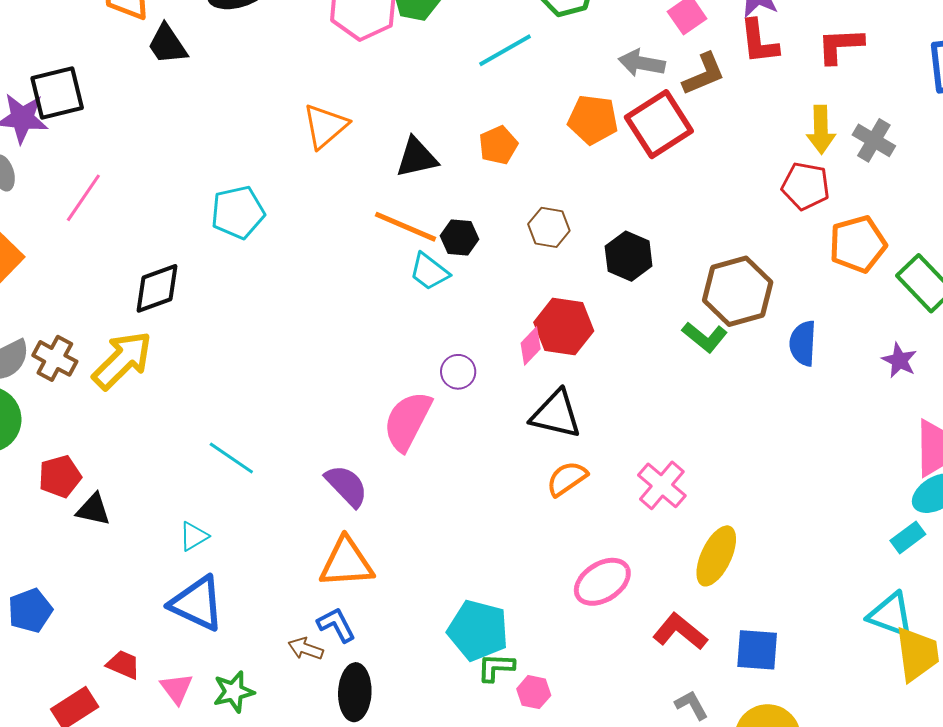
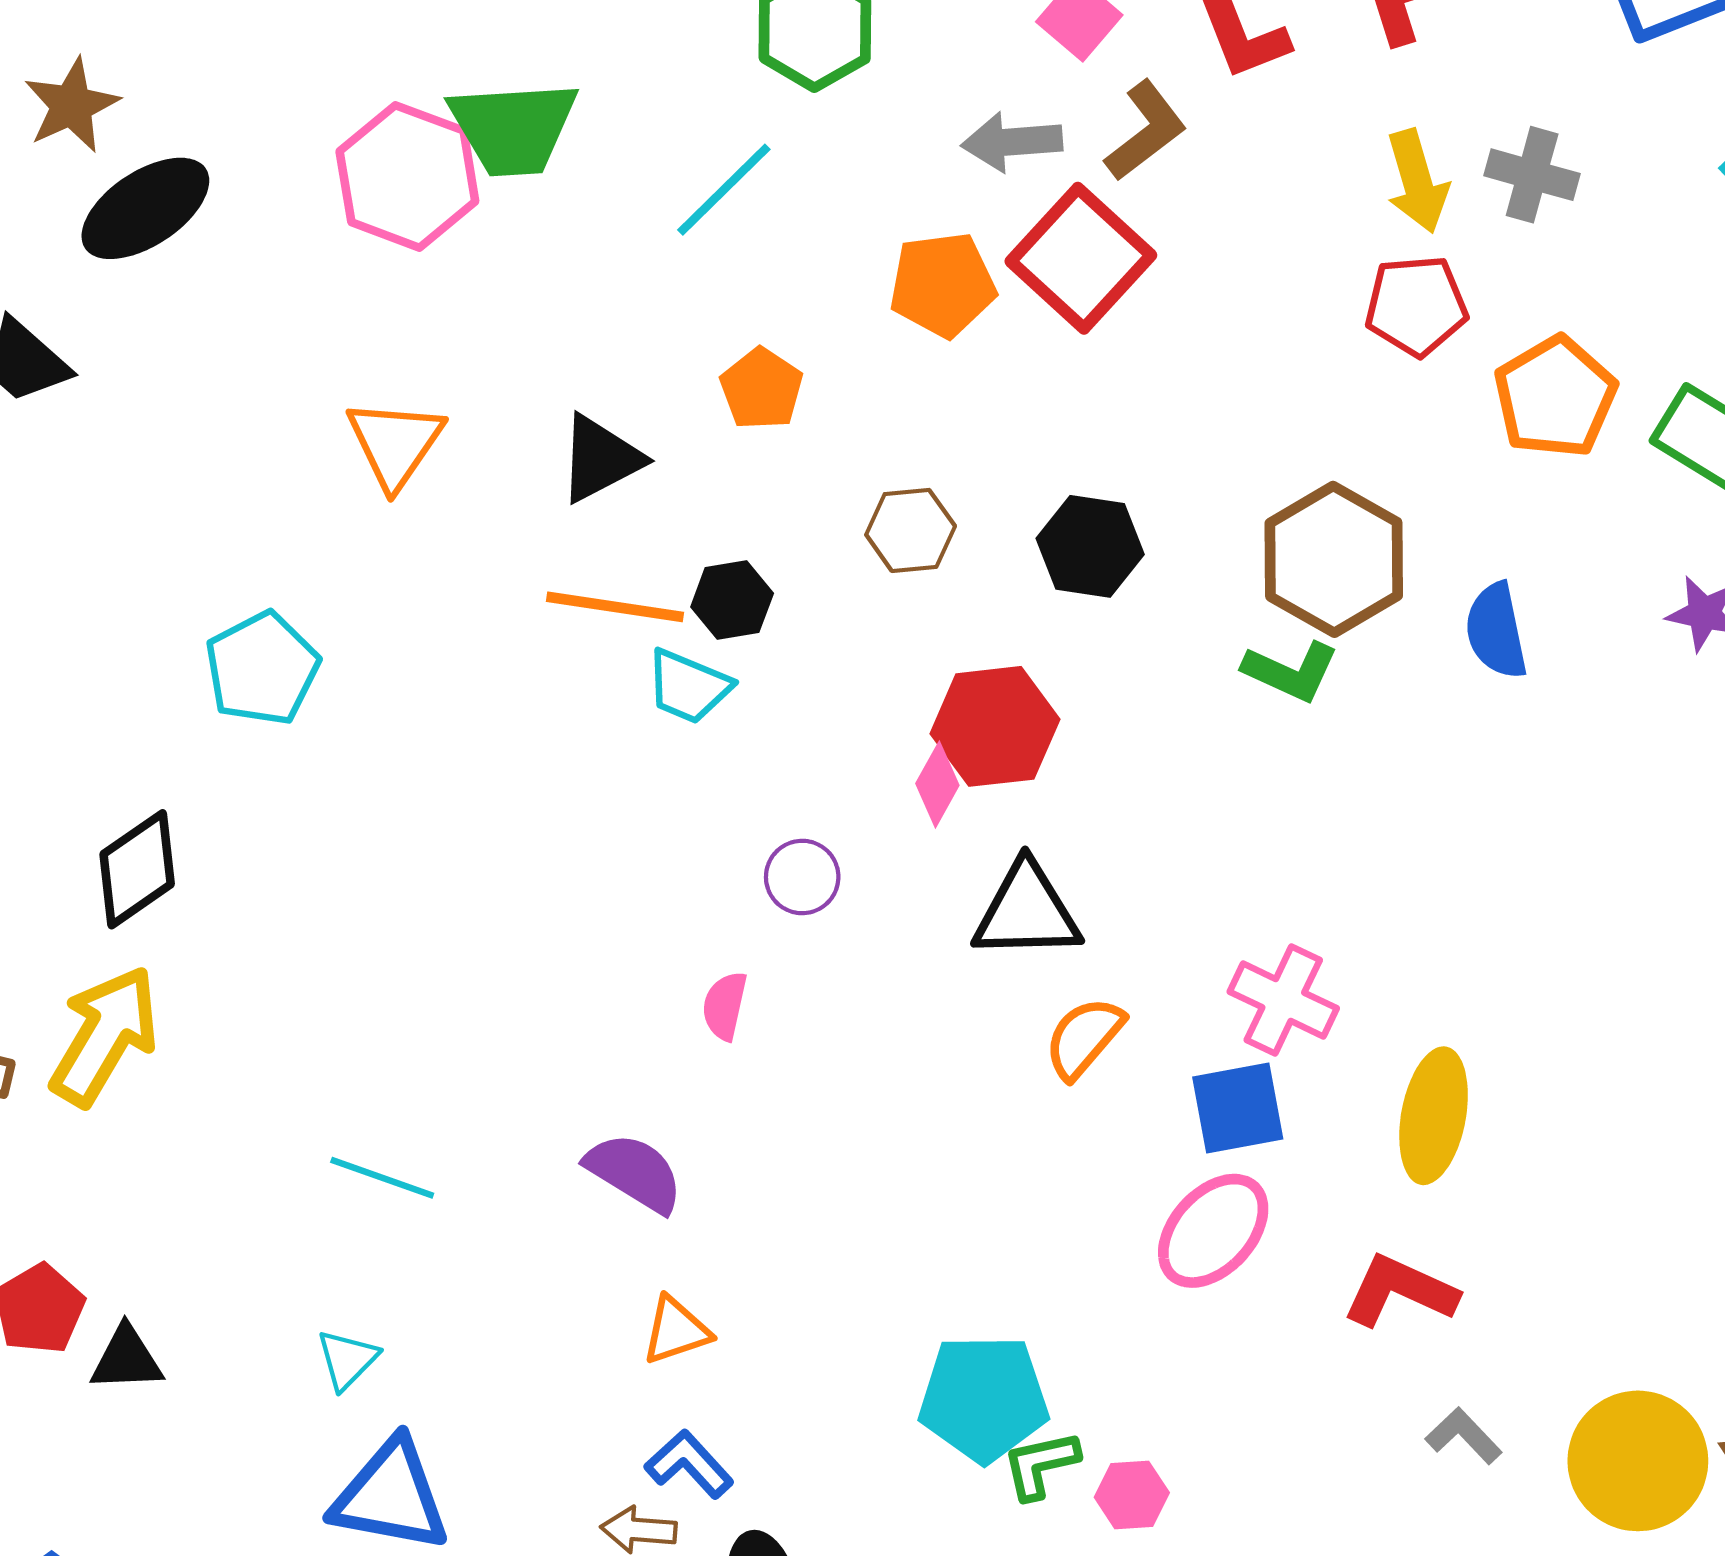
pink semicircle: (408, 421) -> (725, 1006), size x0.5
orange triangle: (346, 563) -> (676, 1331), size x0.6
blue square: (757, 650) -> (1238, 1108), moved

